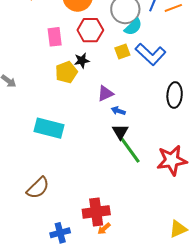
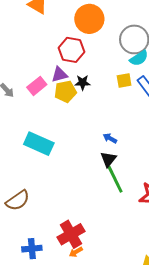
red hexagon: (90, 30) -> (71, 50), moved
pink rectangle: (55, 37) -> (37, 86), moved, turned 48
purple triangle: (105, 93) -> (59, 75), moved
red cross: (96, 212) -> (71, 234), turned -32

